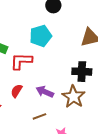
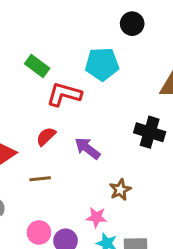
brown star: (73, 97) -> (120, 190), moved, size x0.6
brown line: (39, 116) -> (40, 179), moved

